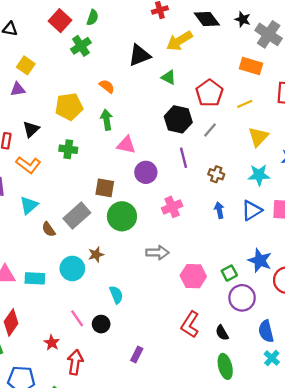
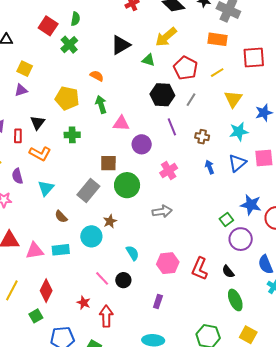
yellow arrow: (179, 41) -> (166, 37), moved
yellow pentagon: (69, 107) -> (67, 98), turned 30
brown semicircle: (49, 229) -> (61, 217), moved
pink hexagon: (193, 276) -> (168, 263), moved

